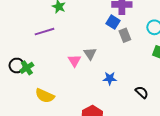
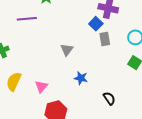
pink triangle: (74, 61) -> (41, 87), moved
yellow semicircle: (45, 96) -> (14, 82), turned 78

